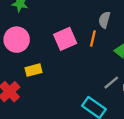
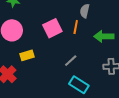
gray line: (111, 83) -> (71, 61), moved

